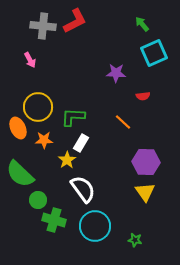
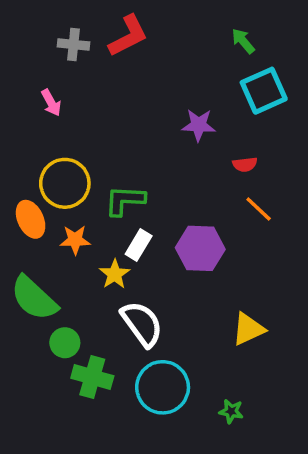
gray cross: (43, 26) -> (73, 44), size x0.7
orange line: (123, 122) -> (259, 209), moved
purple hexagon: (146, 162) -> (200, 248), moved
yellow triangle: (145, 192) -> (248, 329), turned 40

